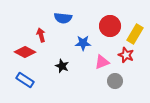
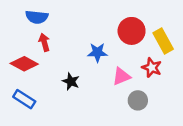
blue semicircle: (63, 18) -> (37, 17), moved
yellow rectangle: (135, 34) -> (163, 41), turned -60

